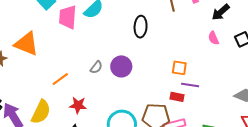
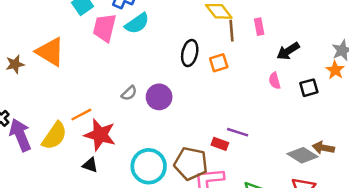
orange square: (179, 68) -> (219, 63), moved, turned -35
orange line: (60, 79) -> (81, 115), moved
red star: (78, 105) -> (100, 135), size x1.5

